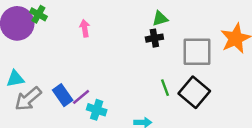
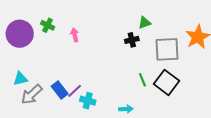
green cross: (38, 14) -> (48, 25), moved
green triangle: (160, 19) -> (145, 23), moved

